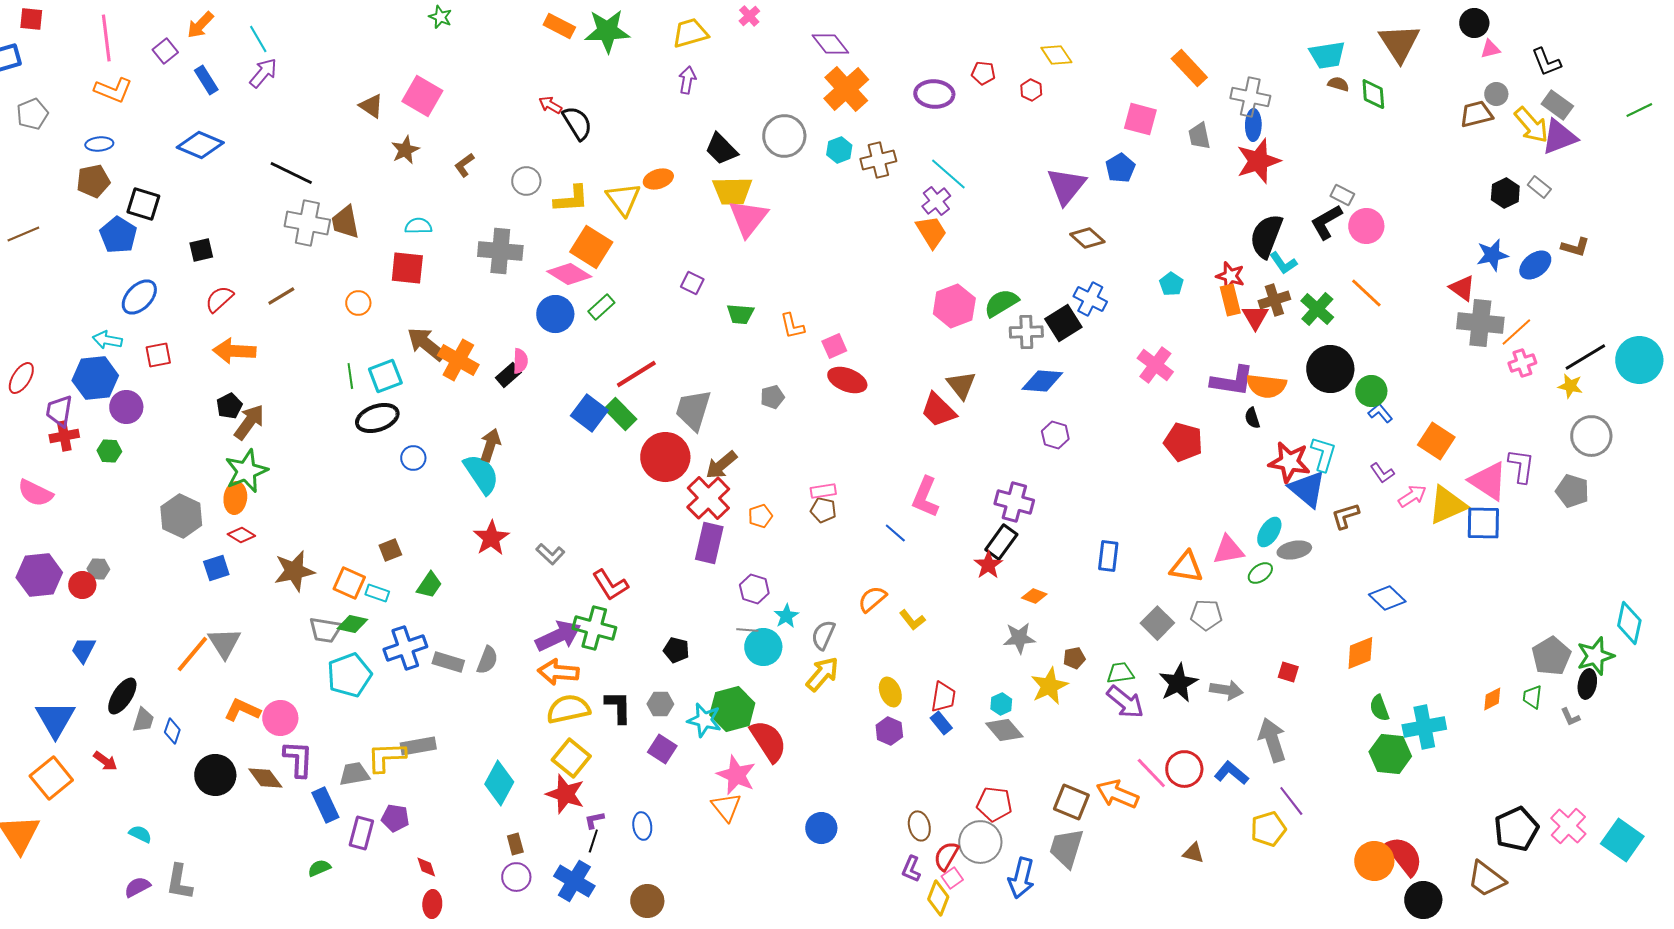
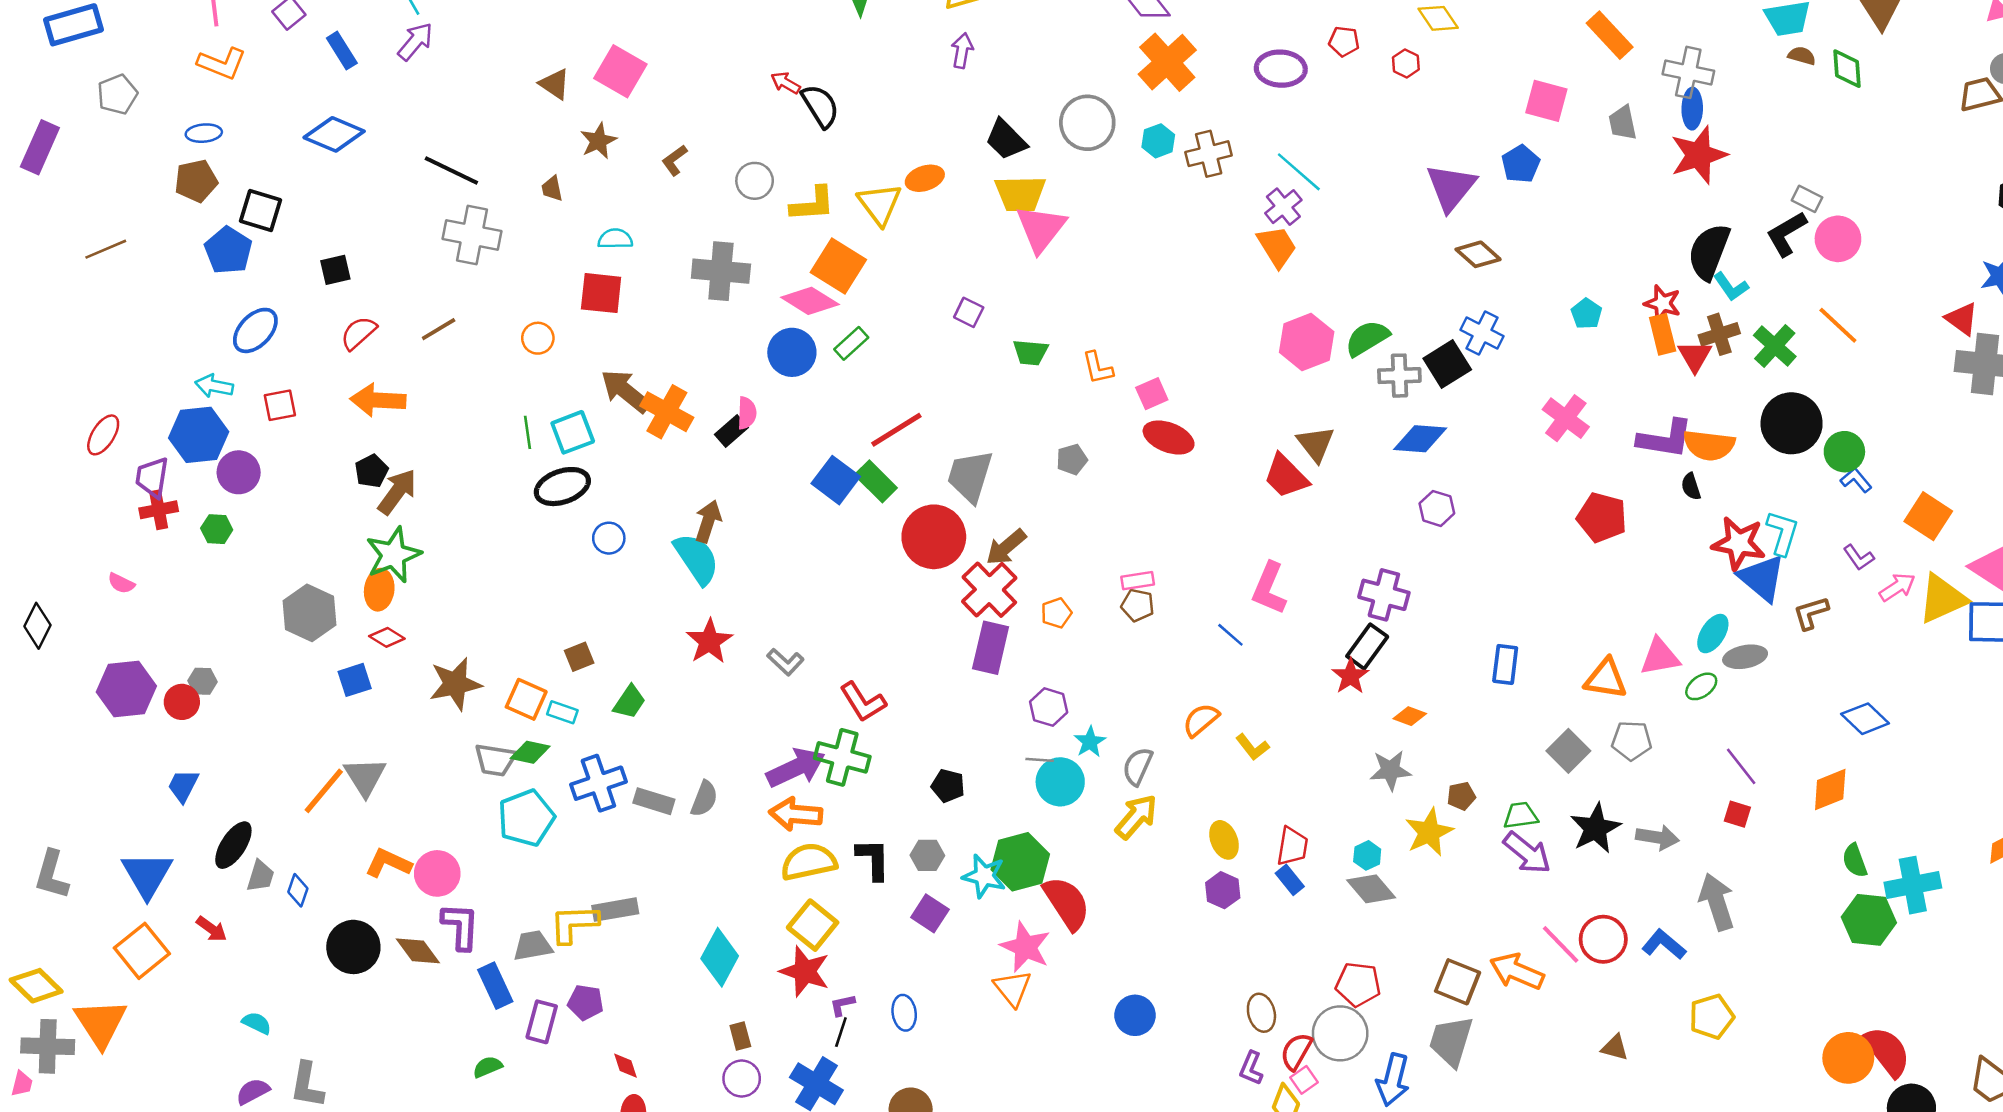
brown trapezoid: (345, 222) -> (552, 189), moved, size x0.6
pink semicircle: (35, 493) -> (121, 583), size x0.6
purple line: (1291, 801) -> (1741, 766), moved

